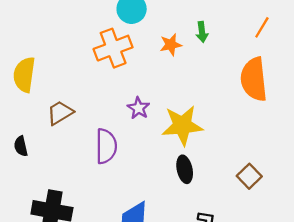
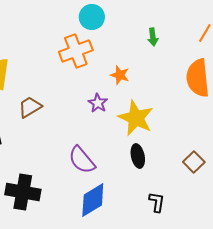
orange star: (171, 45) -> (120, 75), moved, turned 30
yellow star: (182, 125) -> (136, 118), turned 30
purple semicircle: (106, 146) -> (82, 160), moved, turned 140

